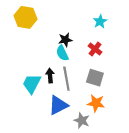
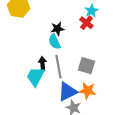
red cross: (95, 49) -> (86, 23), moved
cyan trapezoid: (32, 84) -> (35, 77), moved
blue triangle: (58, 105) -> (67, 92), moved

